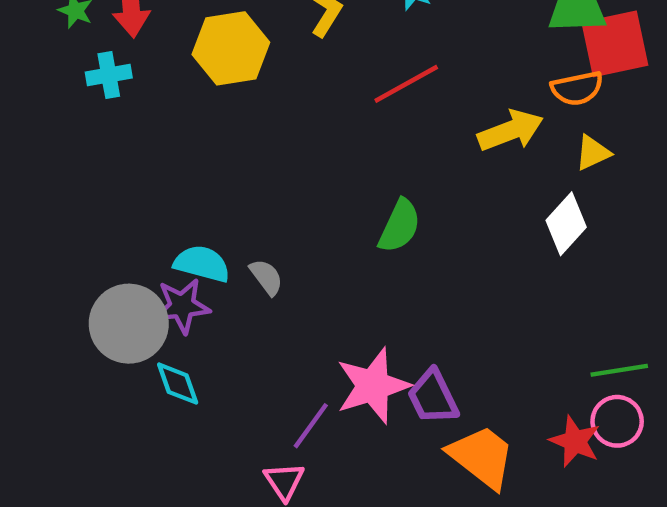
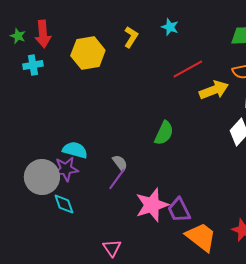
red line: (406, 84) -> (188, 69), moved
gray semicircle: (266, 277) -> (120, 163), moved
purple line: (311, 426) -> (117, 179), moved

